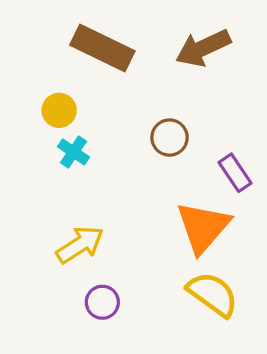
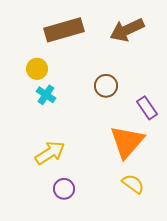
brown rectangle: (102, 48) -> (64, 30), turned -42
yellow semicircle: (213, 294) -> (133, 184), size x0.7

